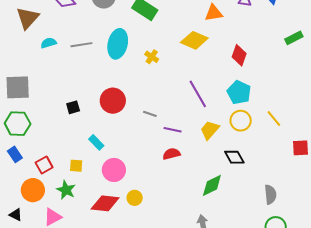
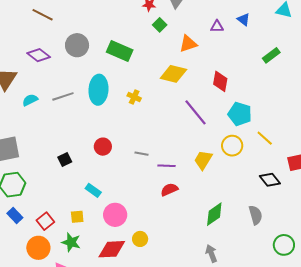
cyan pentagon: (239, 92) -> (240, 114), moved
purple line: (198, 94) -> (195, 112), moved
red circle: (113, 101) -> (103, 147), size x0.7
black diamond: (234, 157) -> (270, 180), moved
gray semicircle: (270, 194) -> (256, 215), moved

